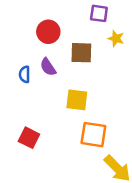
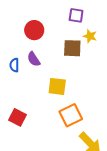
brown square: (81, 53) -> (72, 48), moved
orange square: (93, 135) -> (71, 115), turned -35

